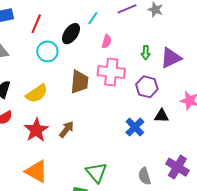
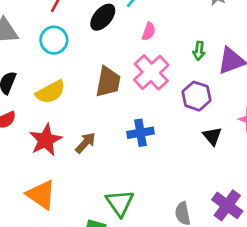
cyan circle: (47, 51) -> (54, 40), moved
pink cross: (111, 72) -> (151, 72), turned 36
black triangle: (162, 116) -> (212, 136), turned 42
blue cross: (135, 127) -> (141, 133), moved, turned 30

